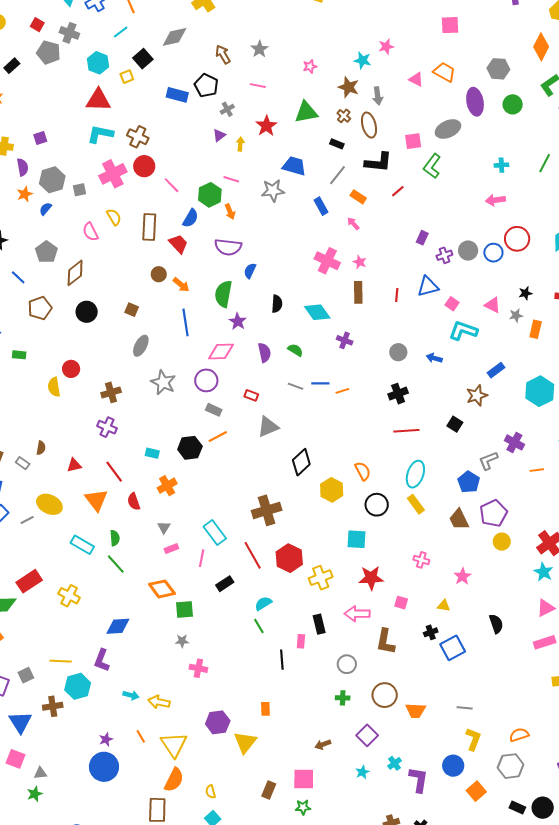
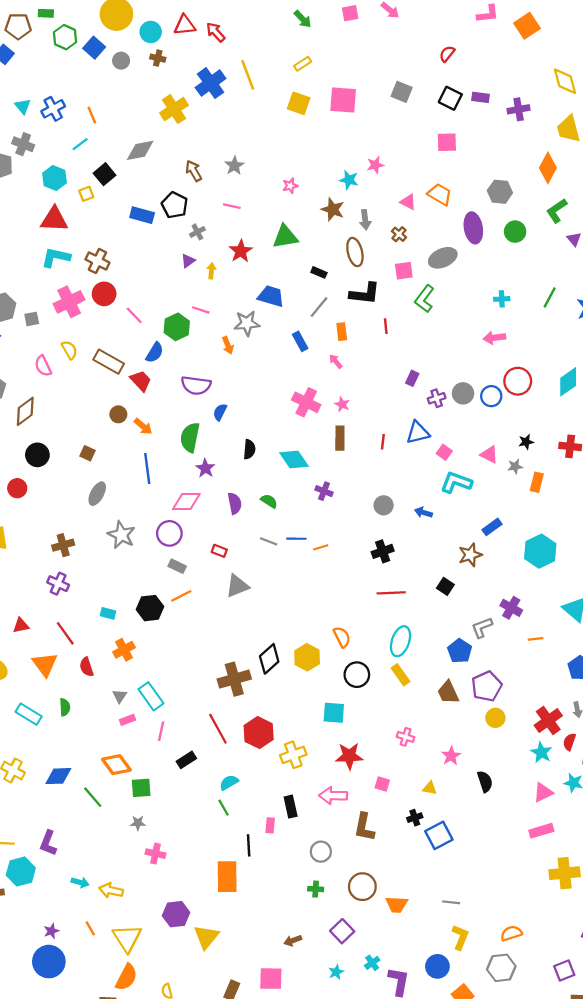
brown cross: (344, 116) -> (399, 234), moved
red line: (398, 191) -> (386, 326), turned -56
orange rectangle: (358, 197) -> (342, 332), turned 49
orange arrow: (230, 212) -> (228, 345), moved
brown rectangle: (149, 227) -> (109, 362), turned -64
red circle: (71, 369) -> (17, 488), moved
black diamond: (301, 462) -> (269, 659), moved
cyan rectangle: (215, 532) -> (151, 696), moved
green line: (116, 564) -> (93, 797), moved
black semicircle: (496, 624) -> (485, 782), moved
blue diamond: (118, 626) -> (58, 776), moved
orange rectangle: (265, 709) -> (227, 877), moved, size x2.0

